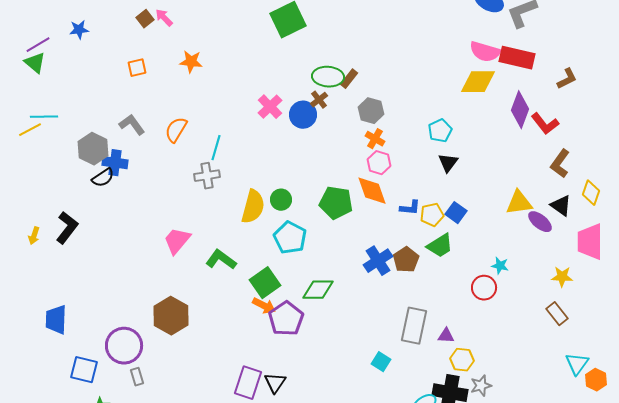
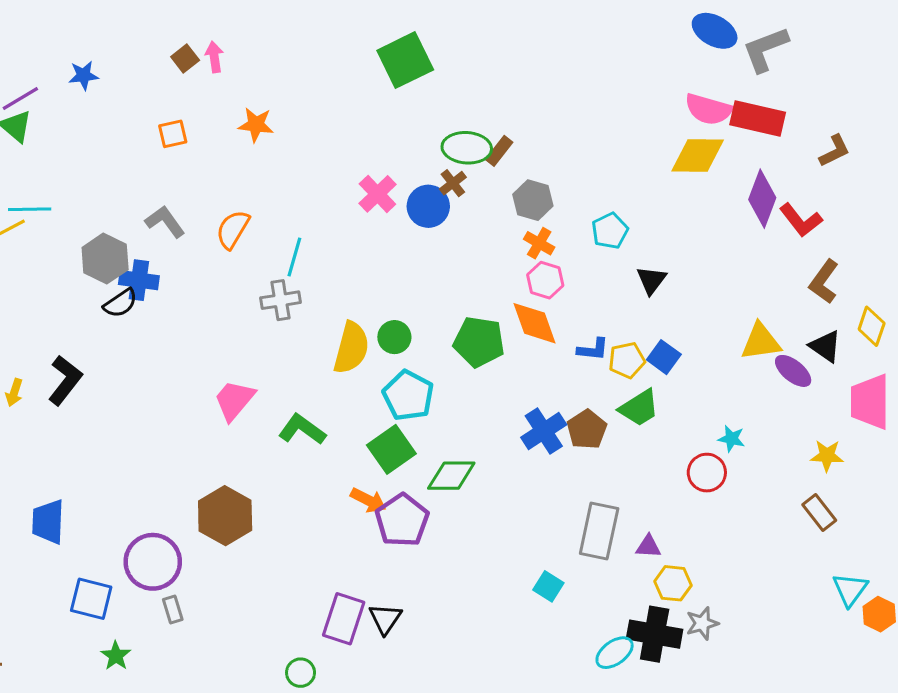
pink arrow: (164, 18) -> (214, 57), turned 36
cyan pentagon: (440, 131) -> (610, 231), moved
green square: (265, 283) -> (391, 449), moved

